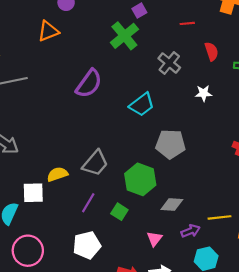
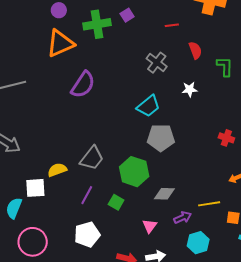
orange triangle: (48, 31) -> (60, 43), moved, size x1.4
green cross: (124, 36) -> (97, 24), moved, turned 32
cyan trapezoid: (142, 105) -> (148, 106), moved

